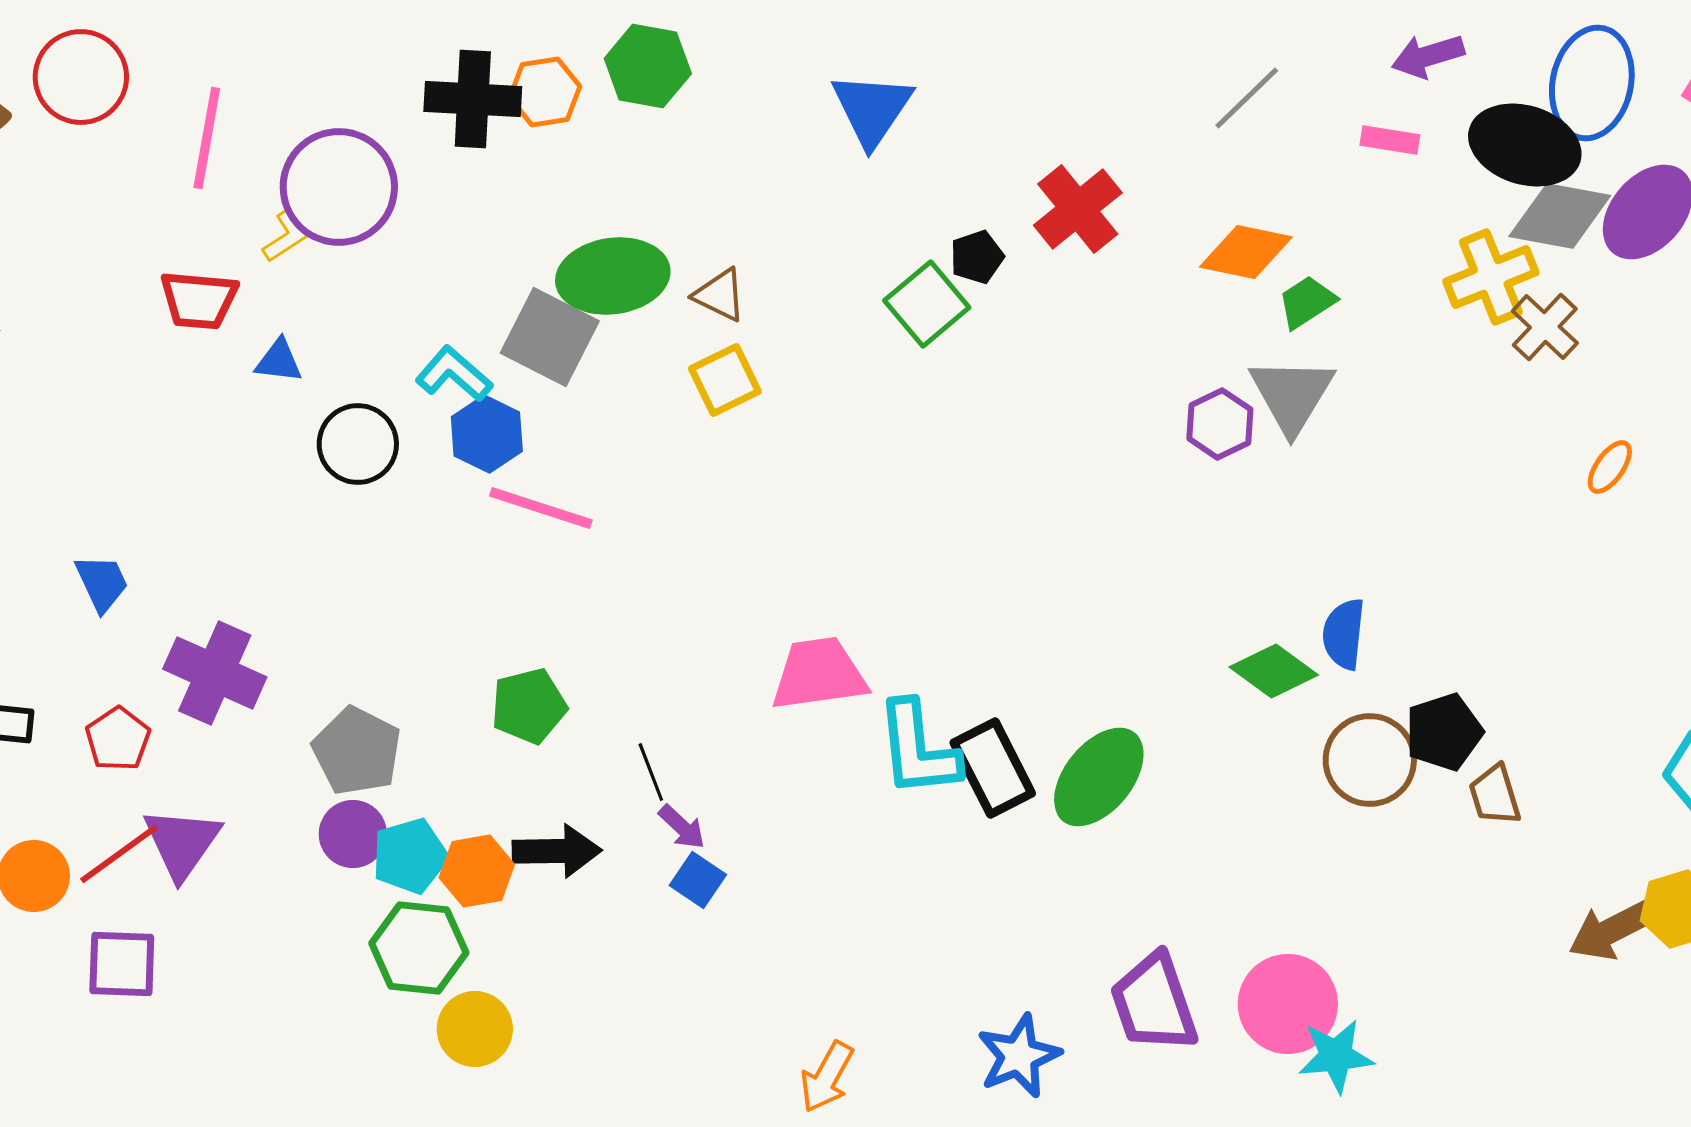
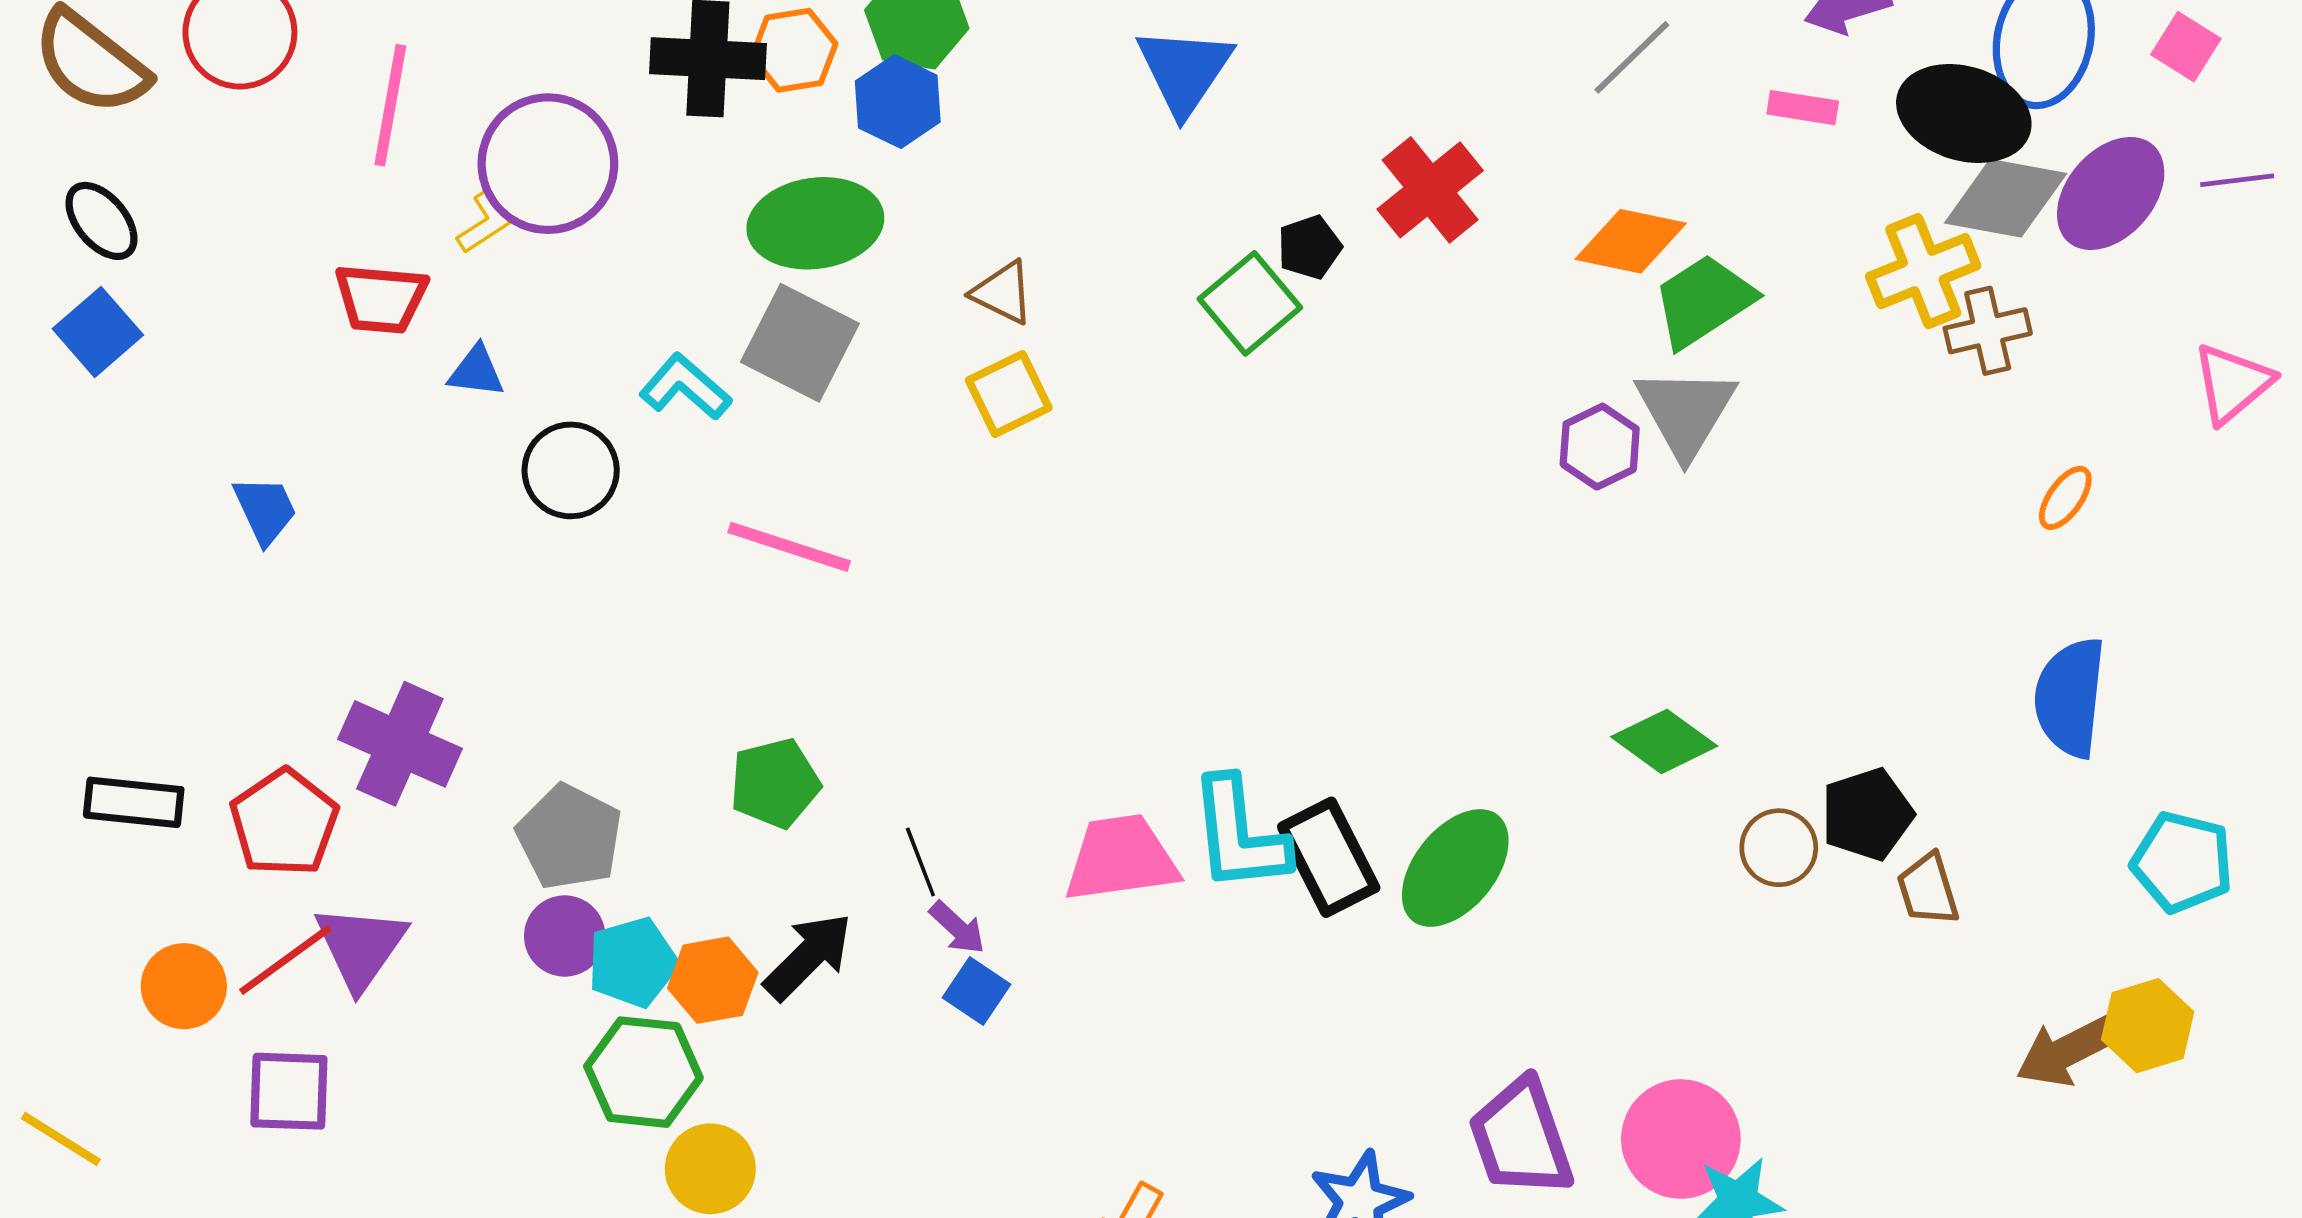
green ellipse: (613, 276) -> (815, 223), moved
green trapezoid: (1307, 302) -> (1704, 301), size x1.5
brown cross: (1545, 327) -> (1988, 331), turned 34
blue hexagon: (487, 434) -> (898, 102), moved
blue trapezoid: (102, 583) -> (265, 510), moved
blue semicircle: (1344, 634) -> (2070, 697), moved, size x1.4
pink trapezoid: (819, 674) -> (1121, 858), moved
red pentagon: (118, 739) -> (284, 823), size x1.4
brown circle: (1370, 760) -> (1779, 848), size x0.7
black arrow: (557, 851) -> (808, 956), turned -44

